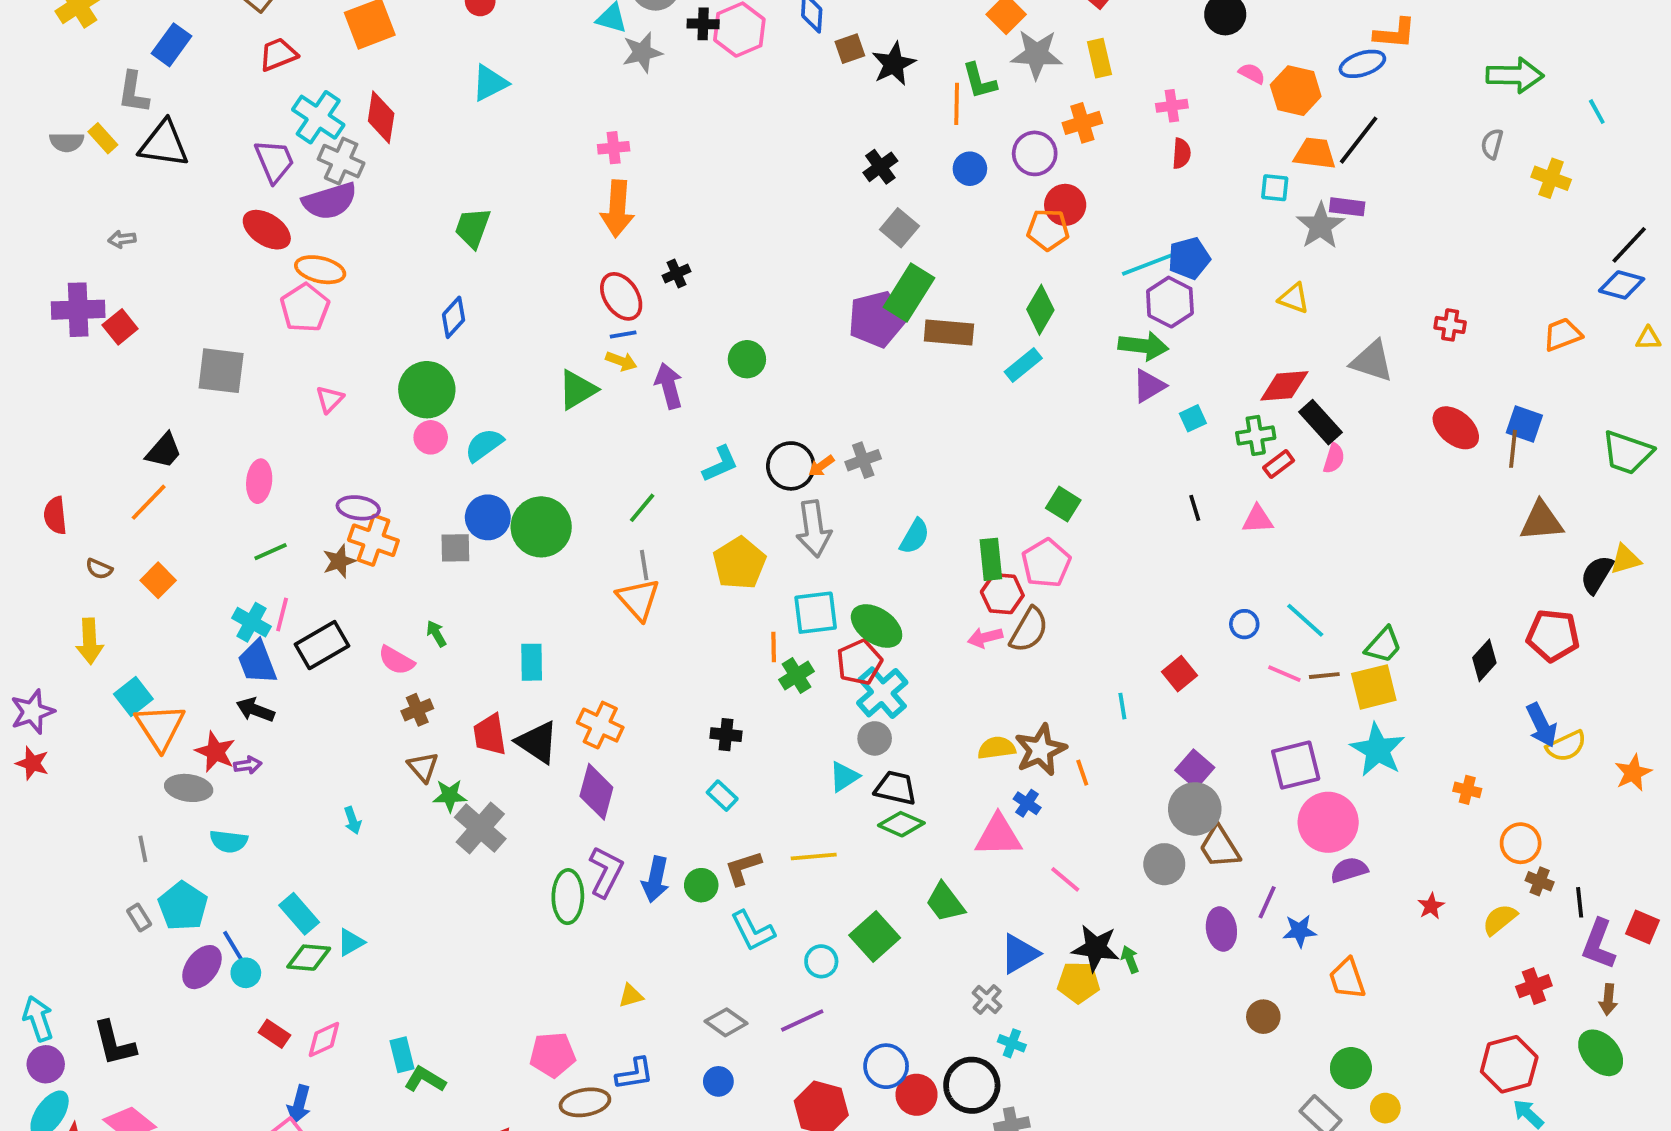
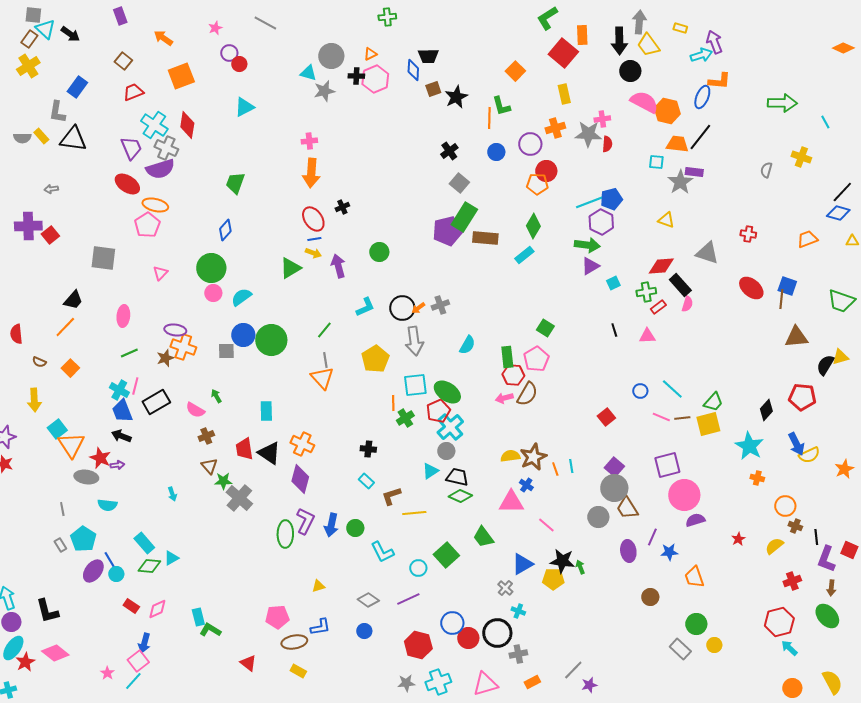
gray star: (1037, 54) -> (588, 134), moved
blue ellipse: (1362, 64) -> (702, 97), turned -50
pink semicircle: (1252, 73) -> (644, 102), size x2.0
gray semicircle: (1492, 144) -> (766, 170), moved
cyan line: (1122, 706) -> (571, 466), moved
cyan star: (1378, 750) -> (749, 446), moved
brown L-shape: (743, 868) -> (391, 496), moved

